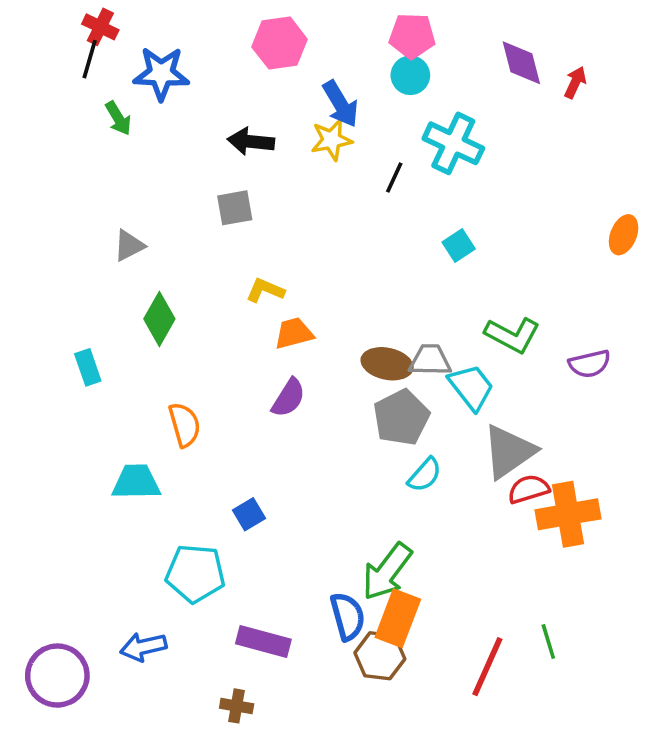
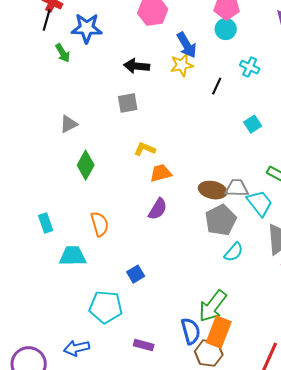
cyan cross: (453, 143) -> (250, 67), size x0.6
cyan rectangle: (88, 367) -> (46, 223), moved
purple rectangle: (263, 641) -> (144, 345), size x0.7

